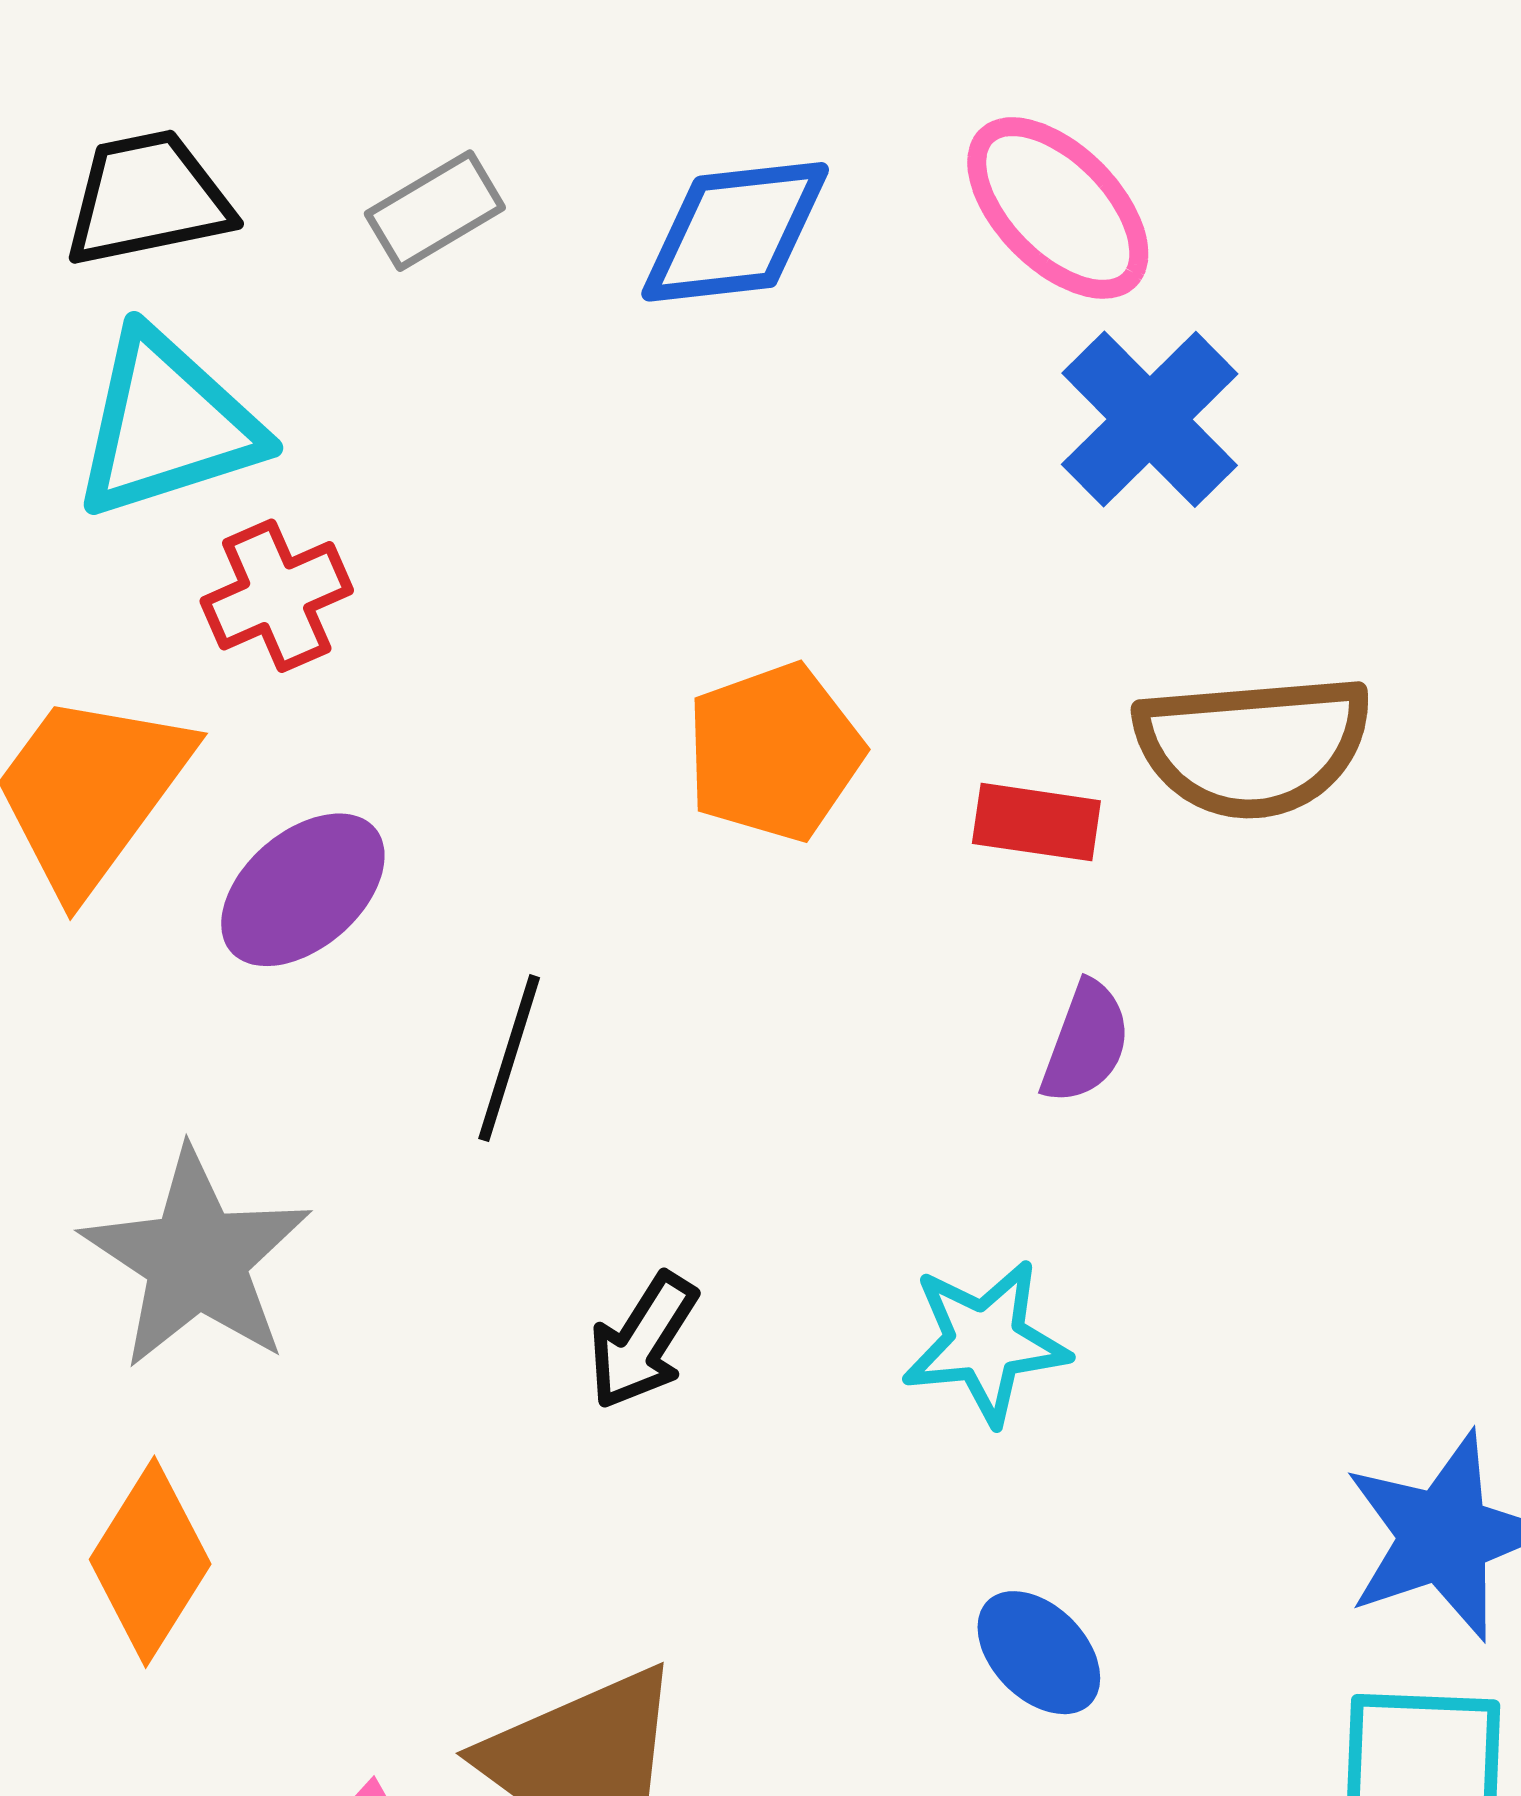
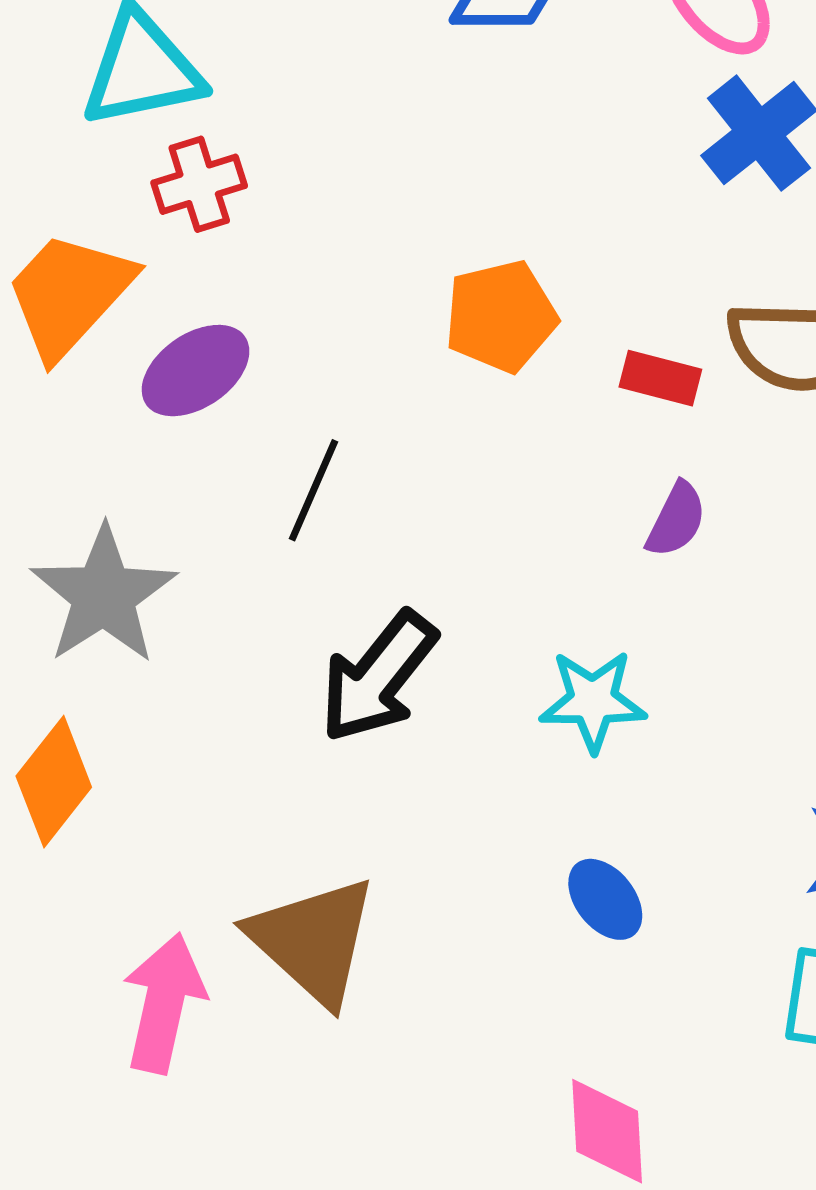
black arrow: (643, 1341) -> (378, 677), size x1.6

